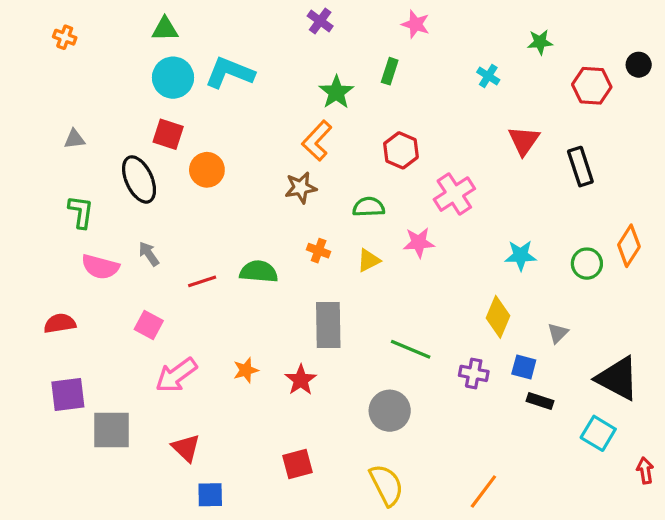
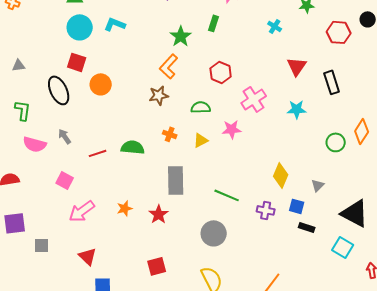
cyan L-shape: (230, 73) -> (115, 24), size x0.7
cyan star: (521, 255) -> (297, 109), moved
gray square: (112, 430) -> (42, 245), size x0.6

